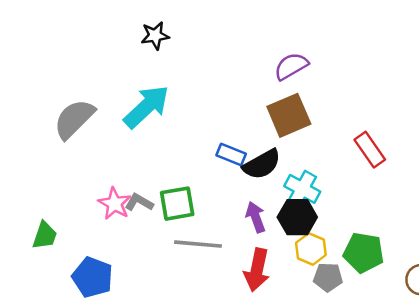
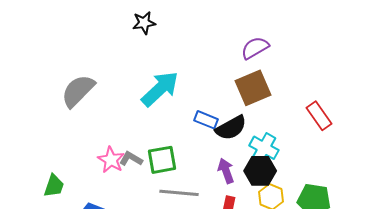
cyan arrow: (146, 107) -> (160, 89), moved

